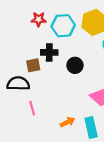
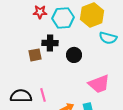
black semicircle: (18, 84) -> (21, 96), moved
pink line: (32, 108) -> (43, 95), moved

